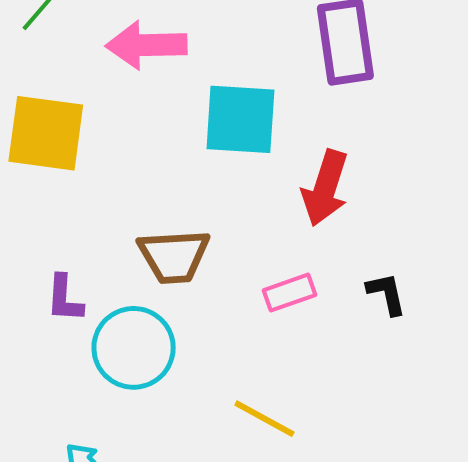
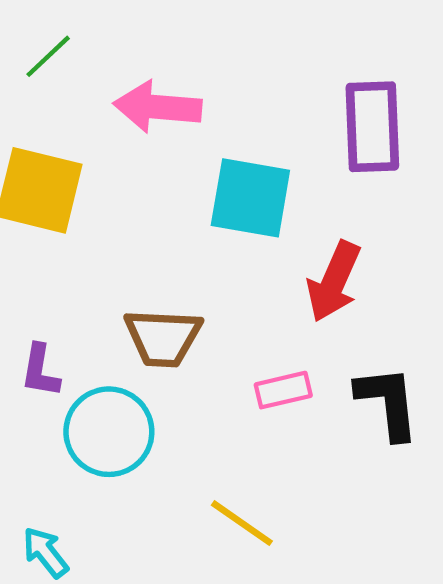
black L-shape: (387, 294) -> (388, 402), size x1.6

